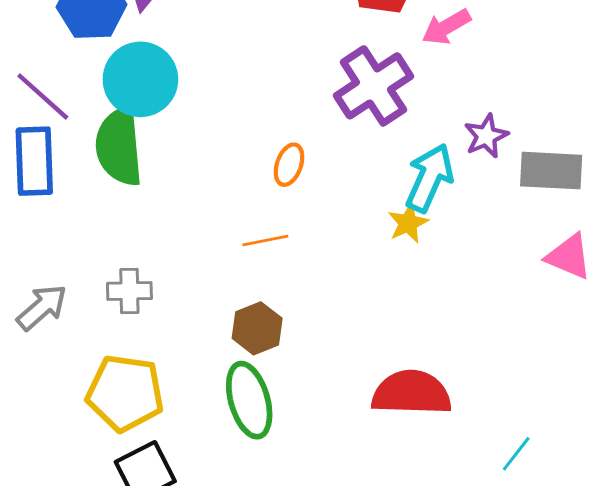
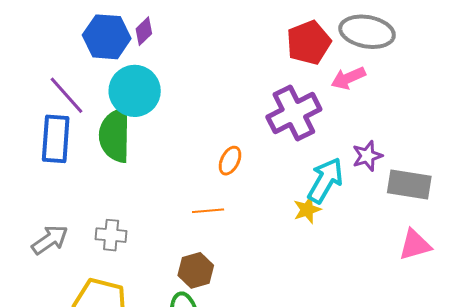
pink triangle: (569, 257) -> (415, 245), turned -45

